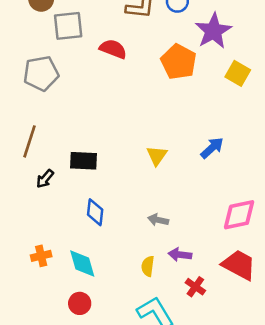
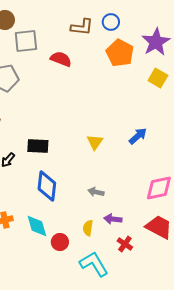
purple star: (213, 31) -> (156, 42), moved
orange pentagon: (179, 62) -> (120, 53), moved
blue diamond: (95, 212) -> (47, 186), size x1.4
red circle: (80, 303) -> (60, 242), moved

